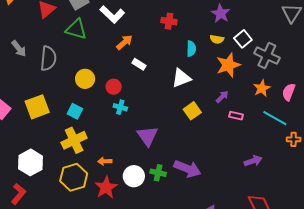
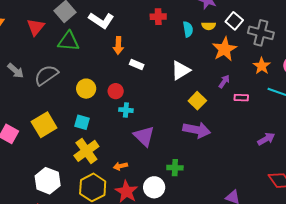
orange arrow: (124, 42) -> (118, 46), turned 144
cyan semicircle: (191, 49) -> (188, 29), moved
gray semicircle: (48, 58) -> (46, 75), turned -120
purple triangle: (147, 136) -> (144, 136), moved
purple arrow: (187, 169) -> (197, 130), moved
white circle: (134, 176) -> (154, 187), moved

